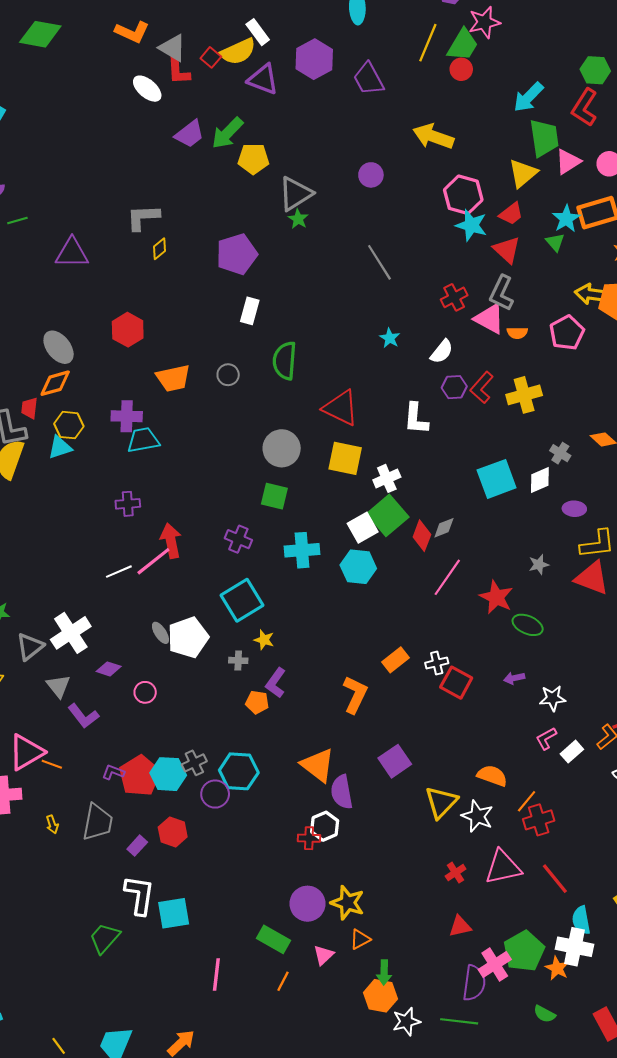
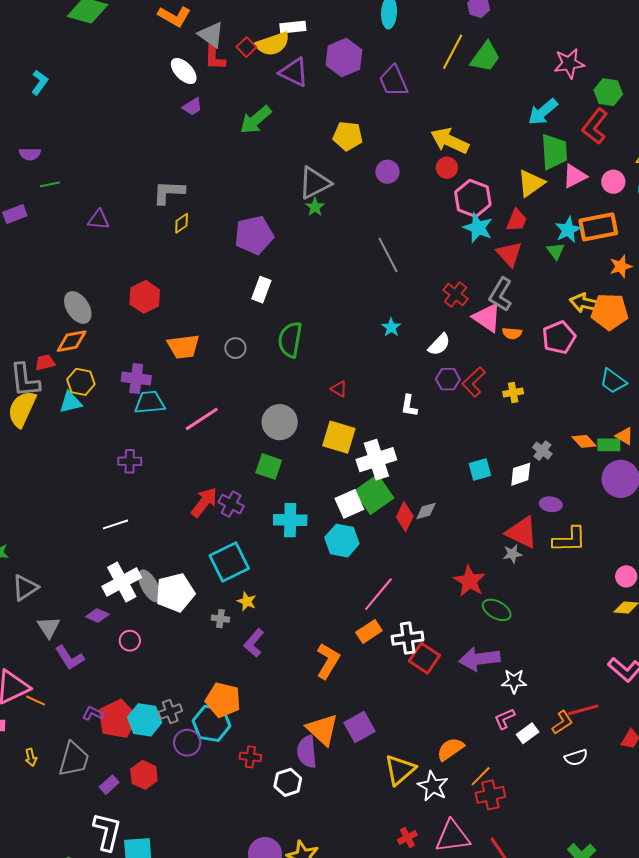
pink star: (484, 22) -> (569, 64), moved
white rectangle: (258, 32) -> (293, 27), turned -65
red circle: (461, 69) -> (447, 168), moved
purple trapezoid: (189, 134) -> (192, 107), moved, size x0.7
yellow pentagon: (253, 159) -> (348, 136), moved
red trapezoid: (511, 214) -> (517, 220), turned -35
purple triangle: (72, 253) -> (99, 220), size x0.7
red cross: (454, 297) -> (455, 294), turned -30
yellow cross: (524, 395) -> (513, 393), size x0.6
red trapezoid: (29, 408) -> (45, 362), turned 65
red triangle: (341, 408) -> (339, 389), size x0.5
white L-shape: (416, 419) -> (409, 406), size x0.7
white cross: (387, 478) -> (376, 460), size x1.5
cyan square: (497, 479) -> (480, 469), size x0.6
red arrow: (171, 541) -> (204, 502), moved, turned 44
pink line: (153, 561) -> (202, 419), moved
pink line: (447, 577) -> (378, 594), moved
red triangle: (592, 578) -> (522, 532), moved
white cross: (71, 633) -> (122, 582), moved
gray ellipse: (160, 633) -> (150, 586), size x1.5
white cross: (437, 663) -> (408, 638), size x1.4
purple arrow: (514, 678) -> (479, 659), size x2.0
orange pentagon: (257, 702) -> (223, 700), moved, size x1.6
orange triangle: (318, 765) -> (322, 730), moved
orange semicircle: (492, 776) -> (450, 749), turned -60
red cross: (309, 838) -> (250, 757), moved

